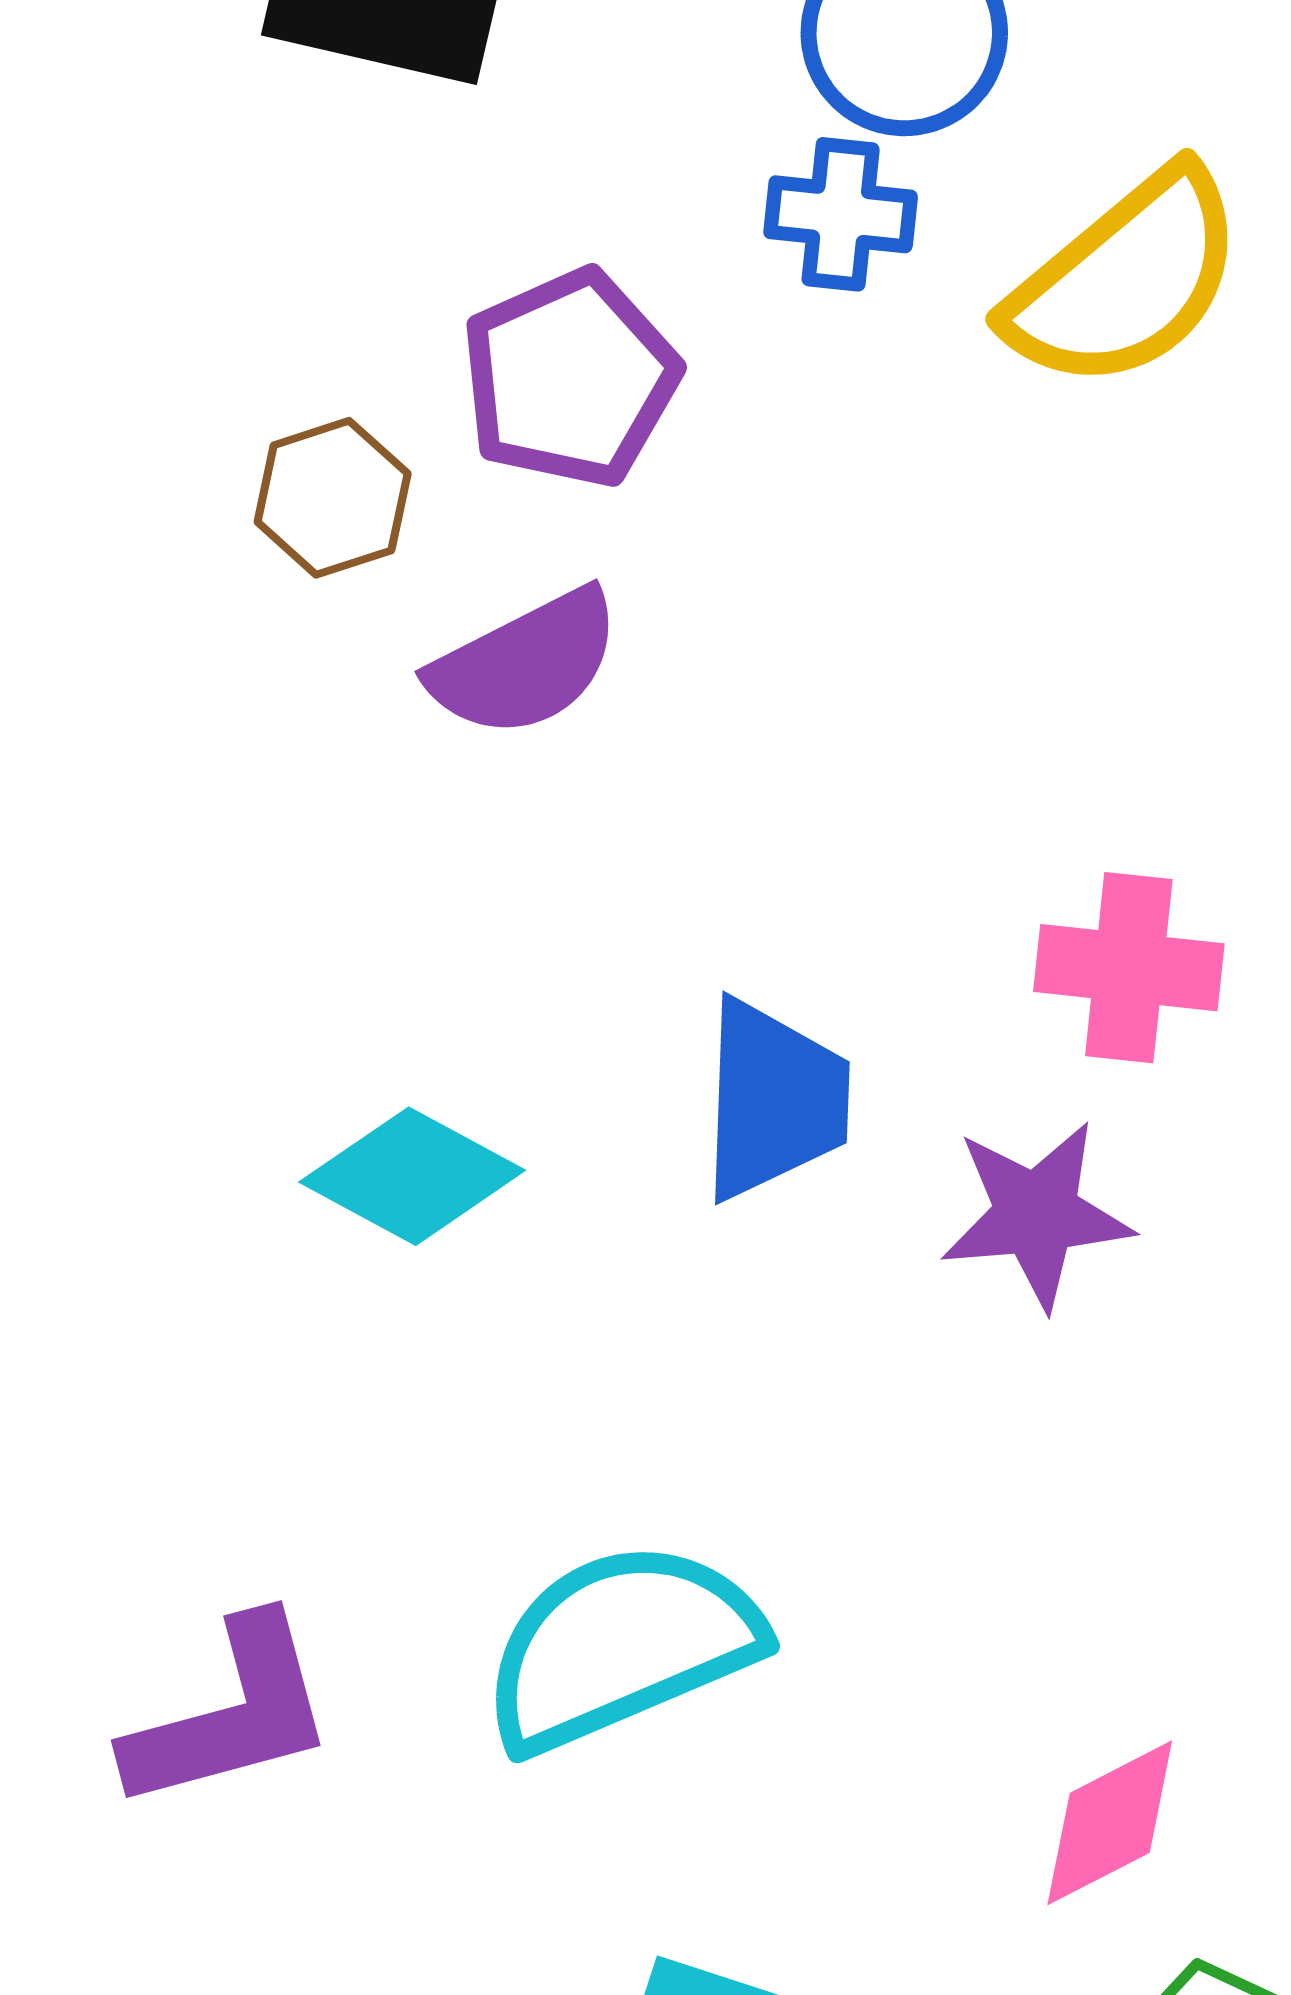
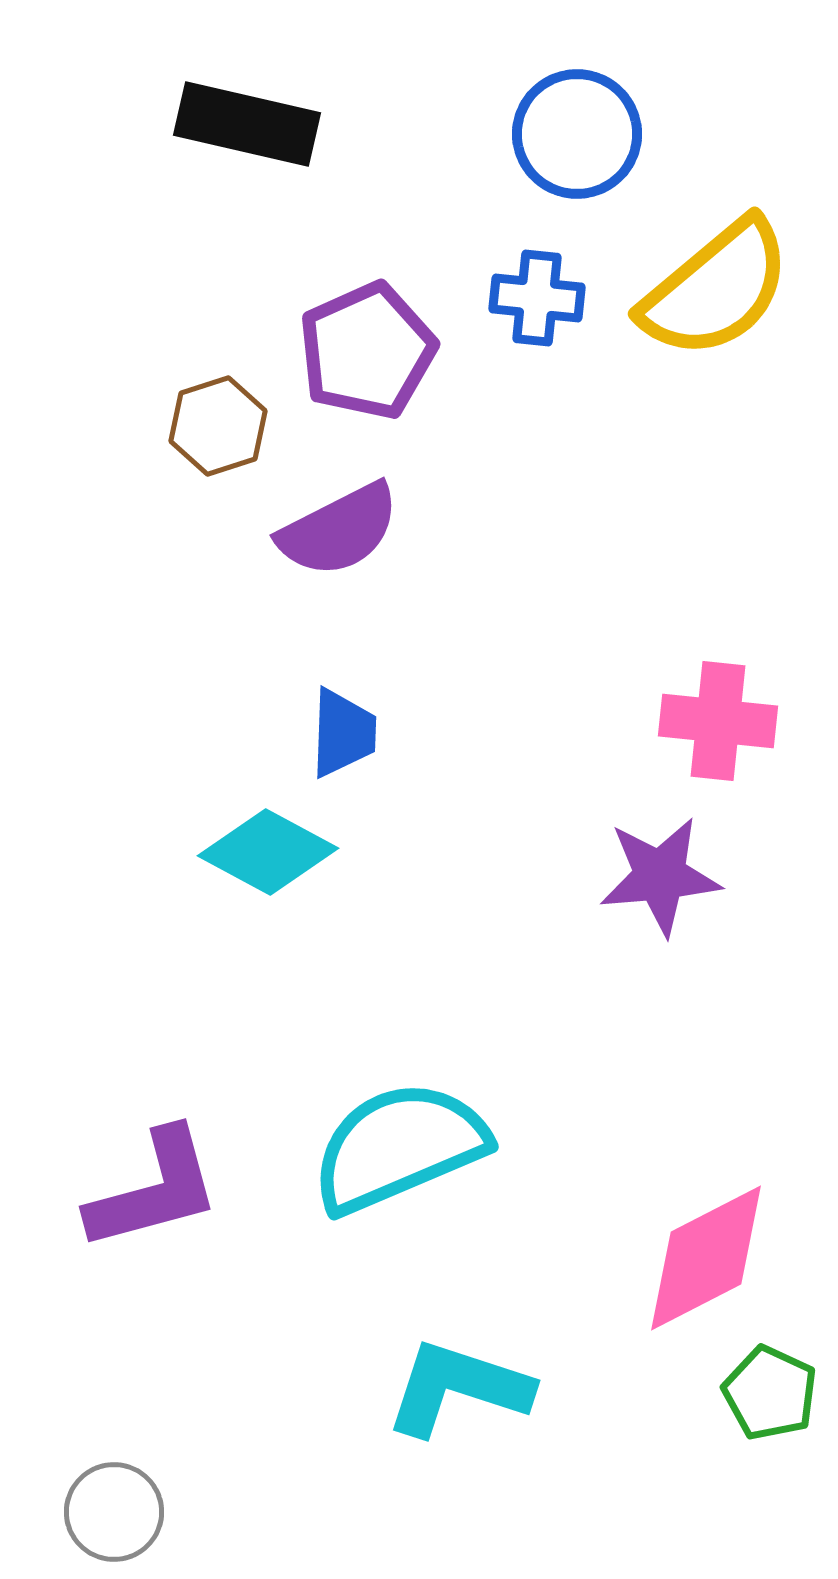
blue cross: (841, 214) -> (537, 298), moved
blue trapezoid: (774, 1100) -> (343, 733), moved, size x0.7
pink diamond: (1110, 1823) -> (706, 1258), size x1.4

